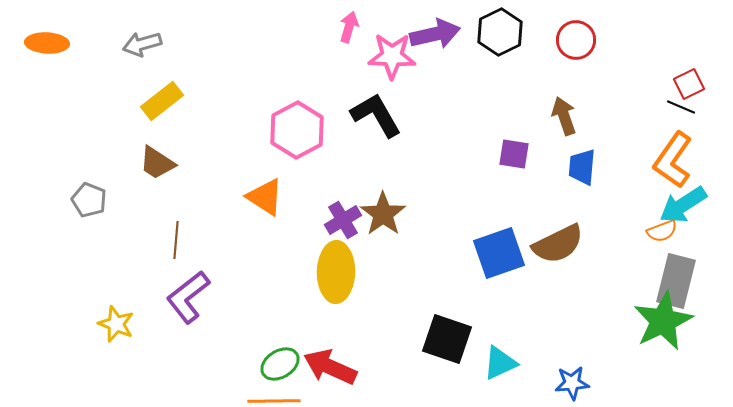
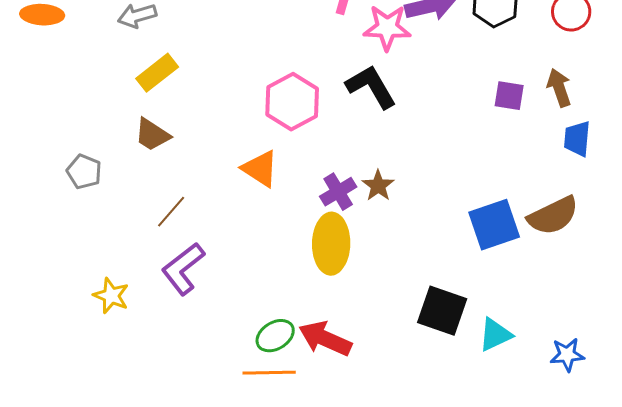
purple square: (514, 154) -> (509, 96), moved
brown star: (383, 214) -> (378, 186), size x0.7
brown line: (176, 240) -> (171, 212), turned 36

